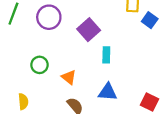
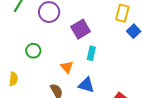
orange triangle: (69, 77) -> (67, 67), moved

